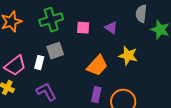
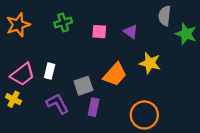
green cross: (51, 20) -> (63, 23), size x0.7
gray square: (55, 51) -> (83, 86), moved
purple rectangle: (96, 95) -> (94, 107), moved

